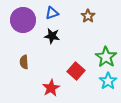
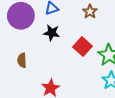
red square: (76, 71) -> (82, 47), moved

